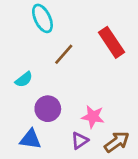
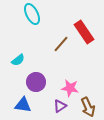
brown line: (64, 54) -> (61, 44), moved
brown arrow: (117, 142) -> (88, 107), turned 102

